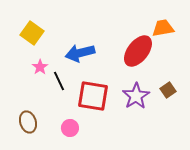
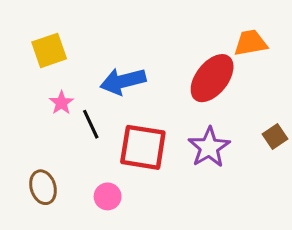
yellow square: (32, 33) -> (49, 50), turned 35
brown square: (168, 90) -> (275, 137), moved

